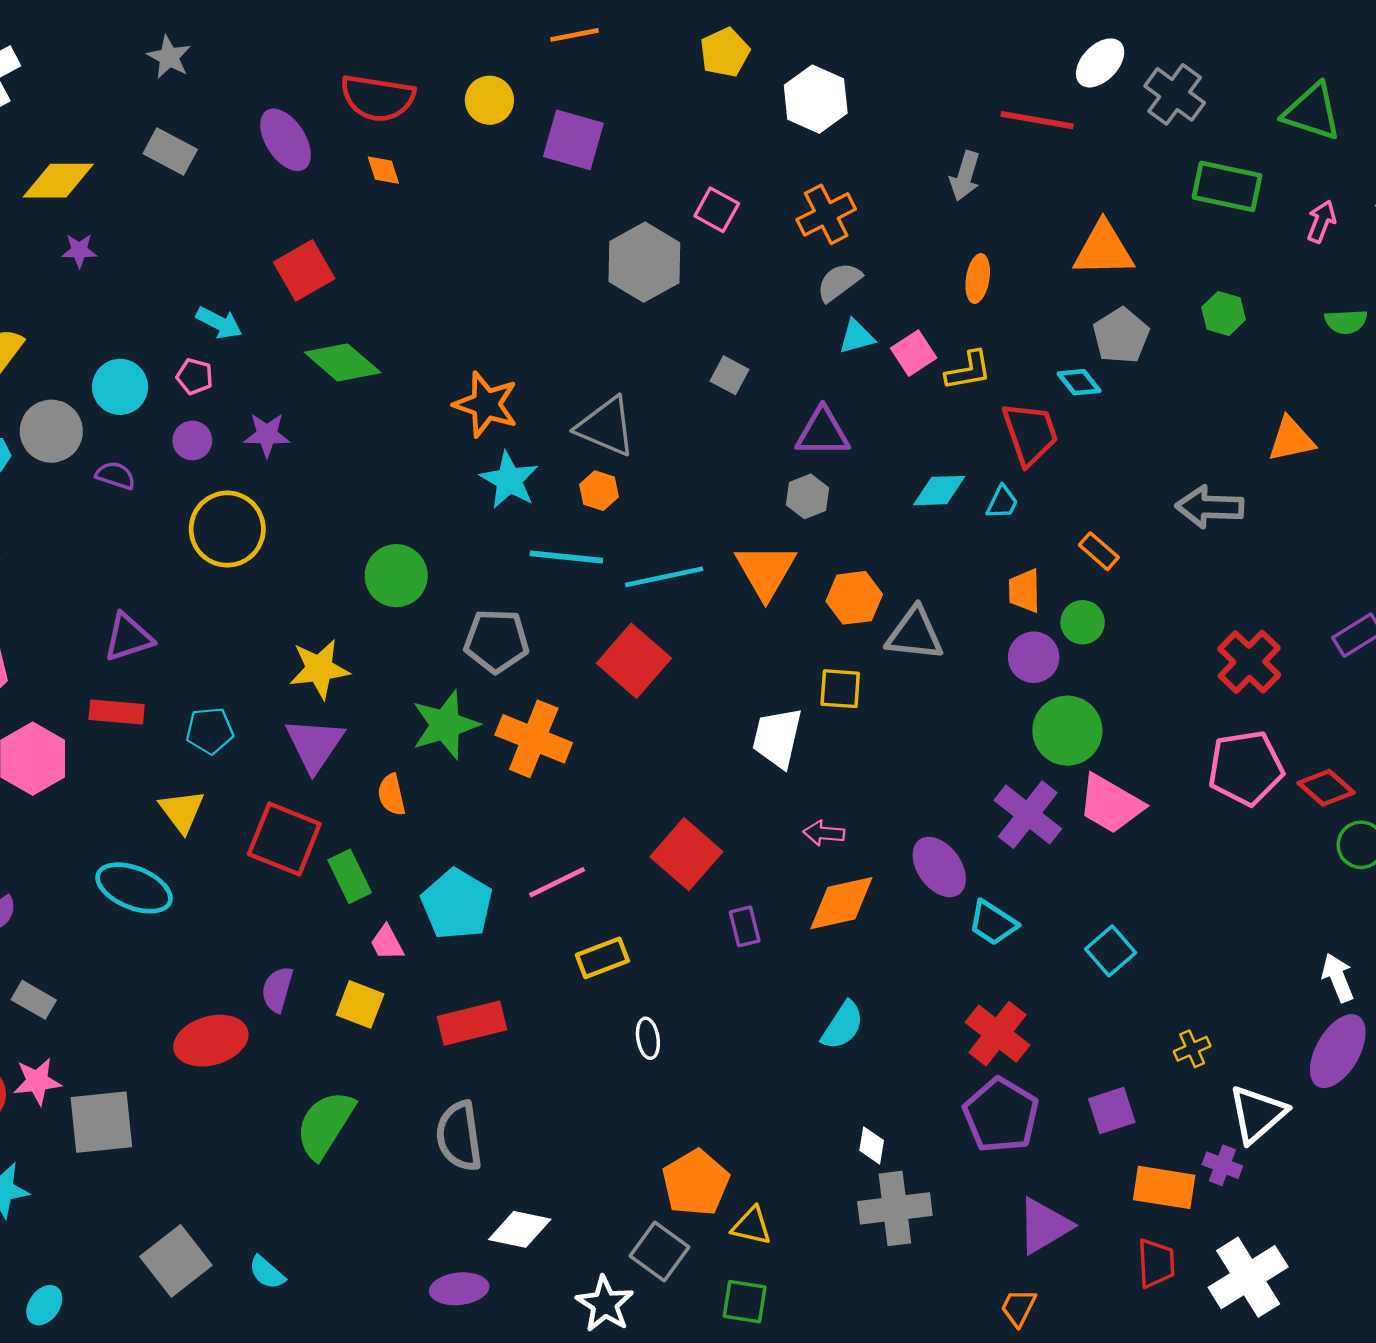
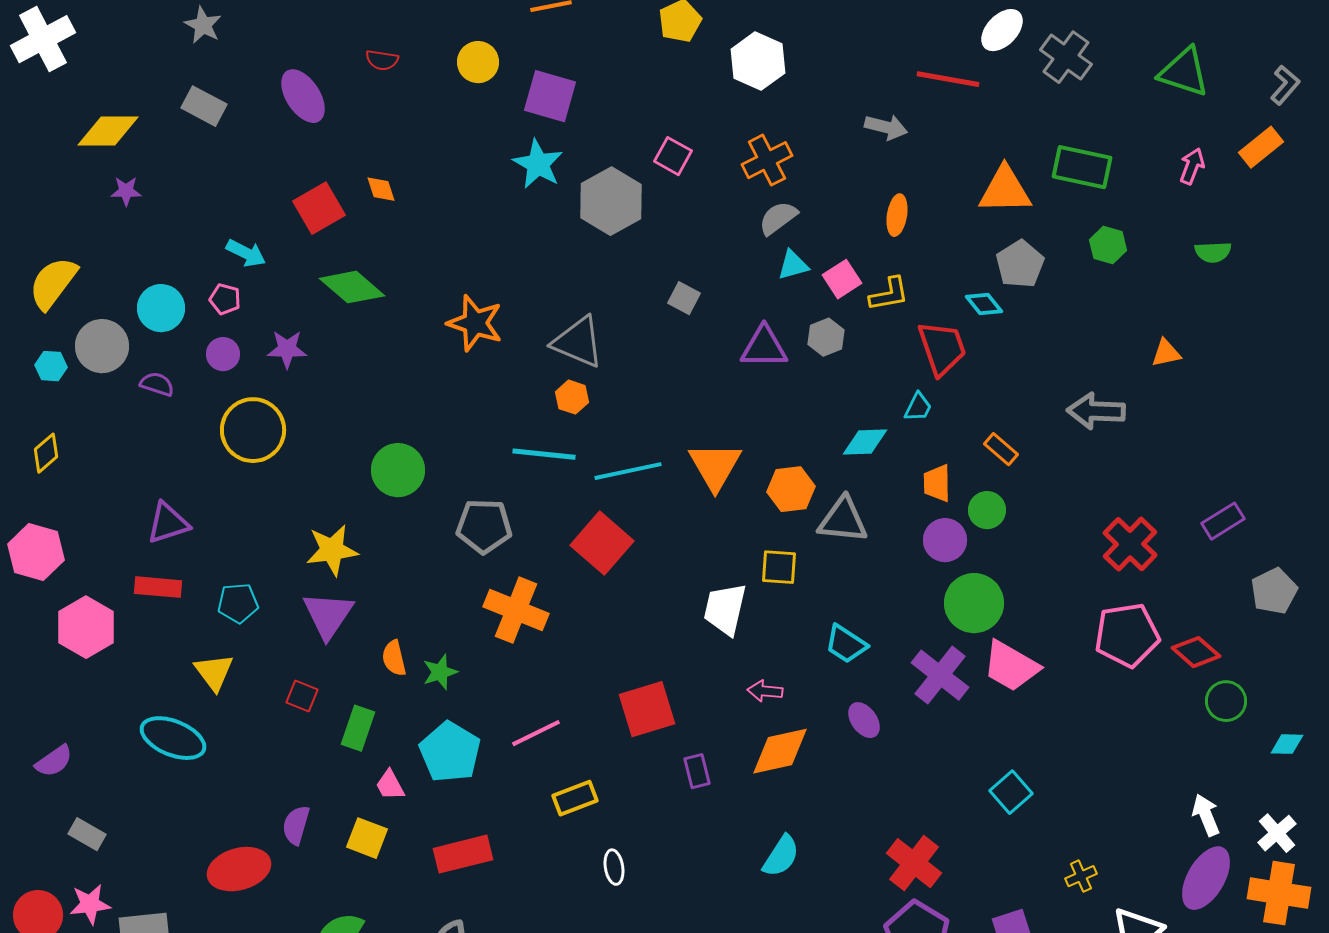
red semicircle: (378, 98) -> (382, 60), size x0.5
orange diamond: (383, 170) -> (381, 189), moved
gray arrow: (965, 176) -> (886, 127), turned -93
green rectangle: (1227, 186) -> (1082, 167), moved
orange triangle: (1291, 439) -> (1166, 353), size x0.7
cyan star: (509, 480) -> (538, 164), moved
cyan diamond: (939, 491) -> (865, 442), moved
gray hexagon: (808, 496) -> (826, 337), moved
green star: (445, 725) -> (440, 672), moved, size x0.6
red square: (284, 839) -> (302, 696), size x0.5
red square: (686, 854) -> (647, 709), turned 32
purple ellipse: (939, 867) -> (864, 720), size x0.7
green rectangle: (350, 876) -> (358, 728), turned 45
cyan trapezoid: (993, 923) -> (846, 644), moved

